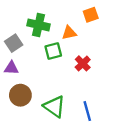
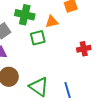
red cross: (83, 63) -> (84, 49), moved, turned 32

